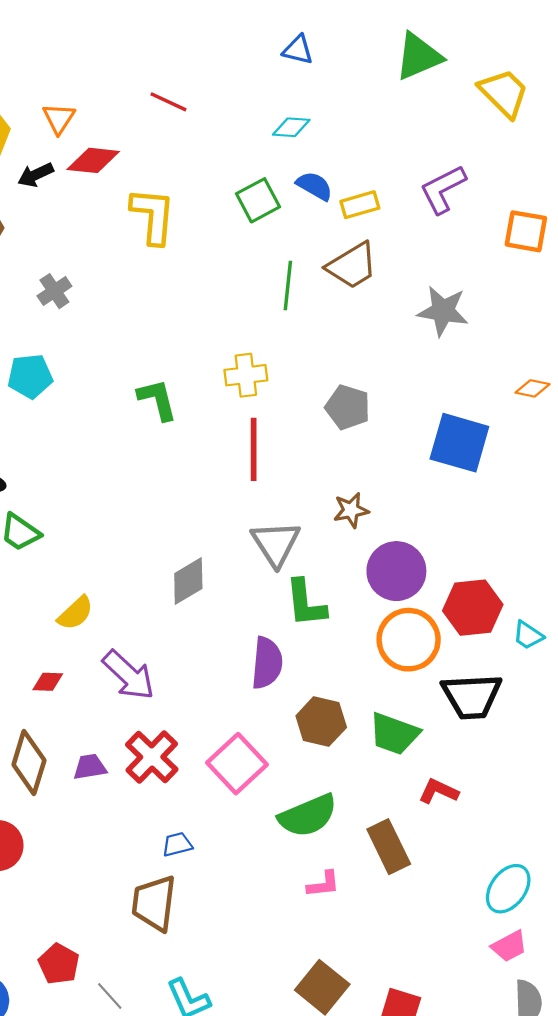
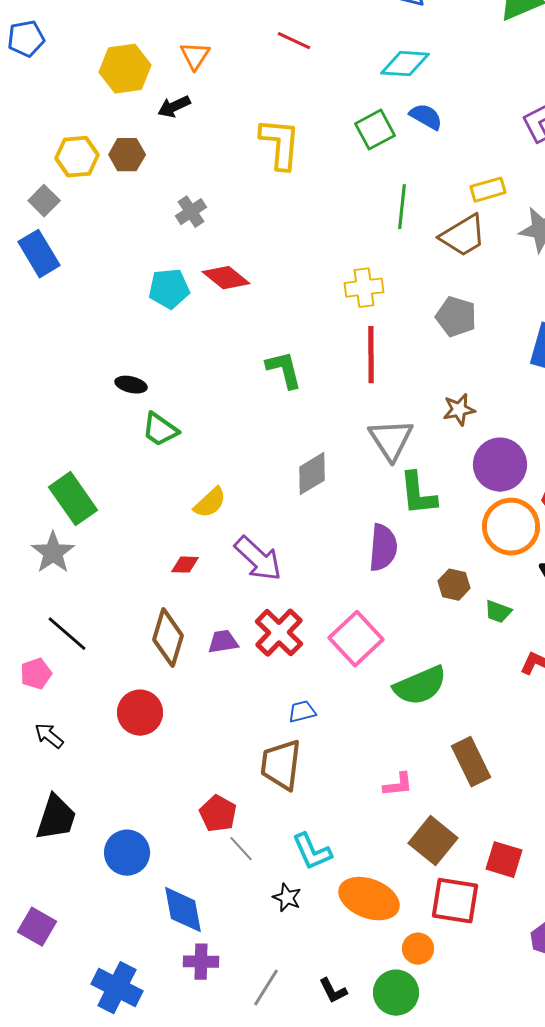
cyan diamond: (291, 127) -> (405, 64), size x1.4
red diamond: (93, 160) -> (226, 278), moved, turned 33
yellow rectangle: (360, 205) -> (488, 190), moved
brown trapezoid: (352, 266) -> (463, 236), moved
green L-shape: (157, 400) -> (284, 370), moved
brown hexagon: (321, 722) -> (454, 585), moved, size x0.7
green trapezoid: (394, 734) -> (498, 612), size x0.6
brown rectangle: (389, 847) -> (471, 762), moved
pink L-shape: (323, 884) -> (398, 785), moved
red pentagon: (59, 964) -> (218, 814), moved

